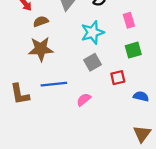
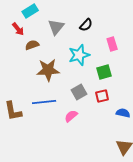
brown star: (41, 49) -> (48, 70), moved
green square: (133, 50) -> (104, 72), moved
gray square: (92, 62) -> (79, 92), moved

